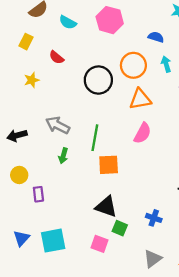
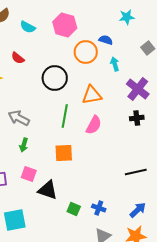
orange circle: (133, 65) -> (86, 52), moved
green line: (95, 138) -> (65, 116), moved
black triangle: (106, 207) -> (48, 190), moved
blue cross: (154, 218) -> (99, 208), moved
pink square: (99, 244) -> (29, 174), moved

